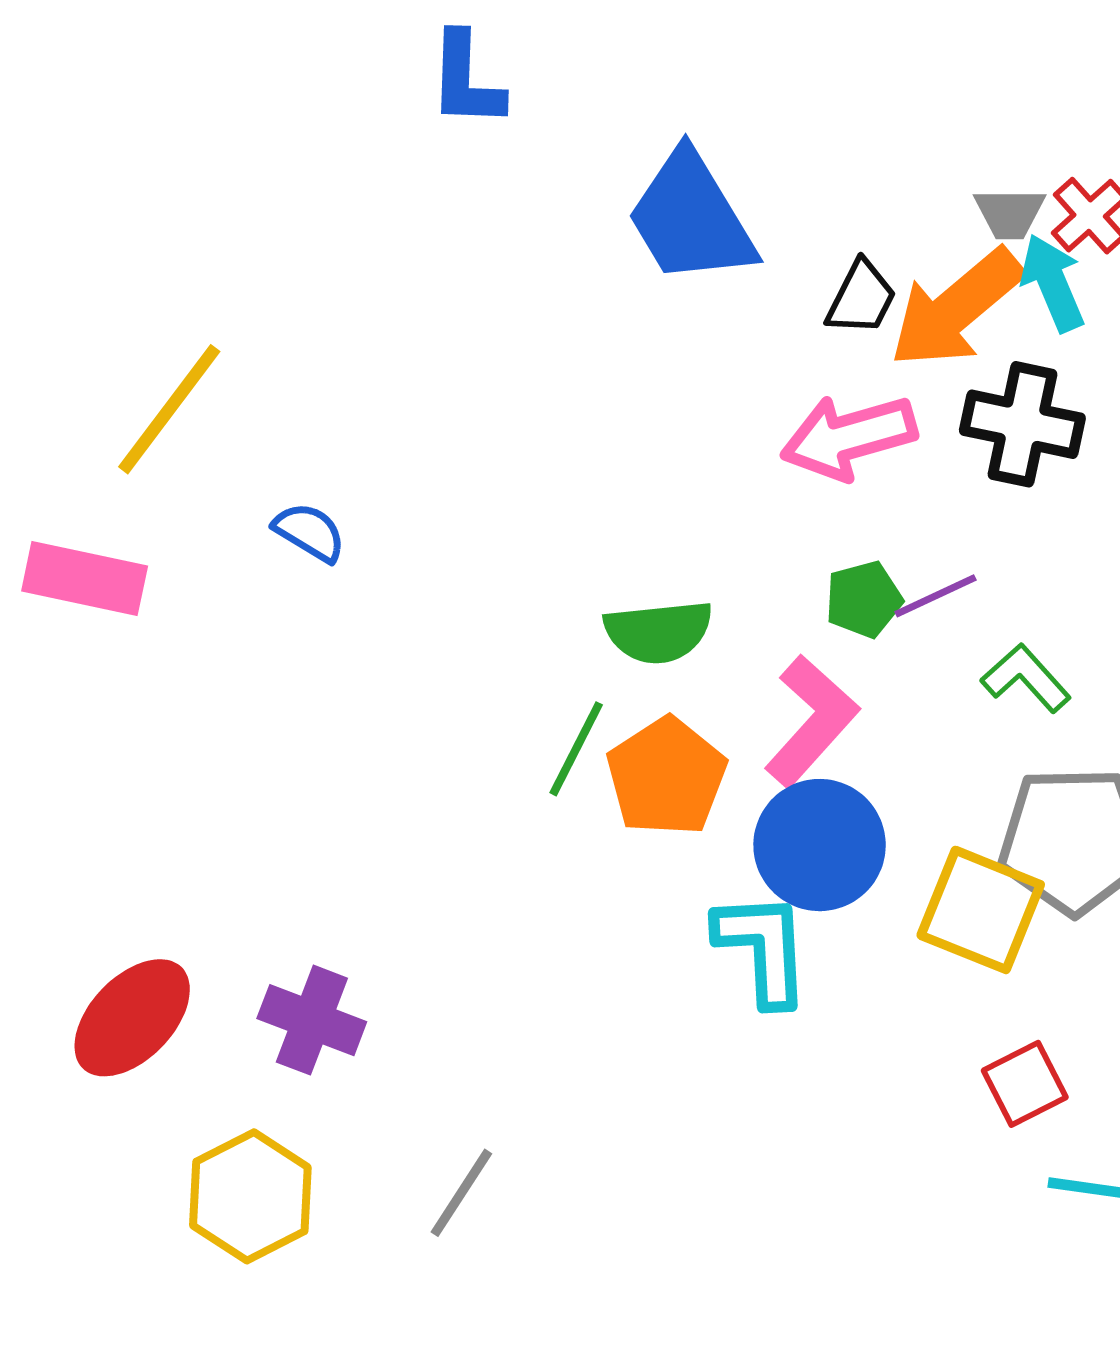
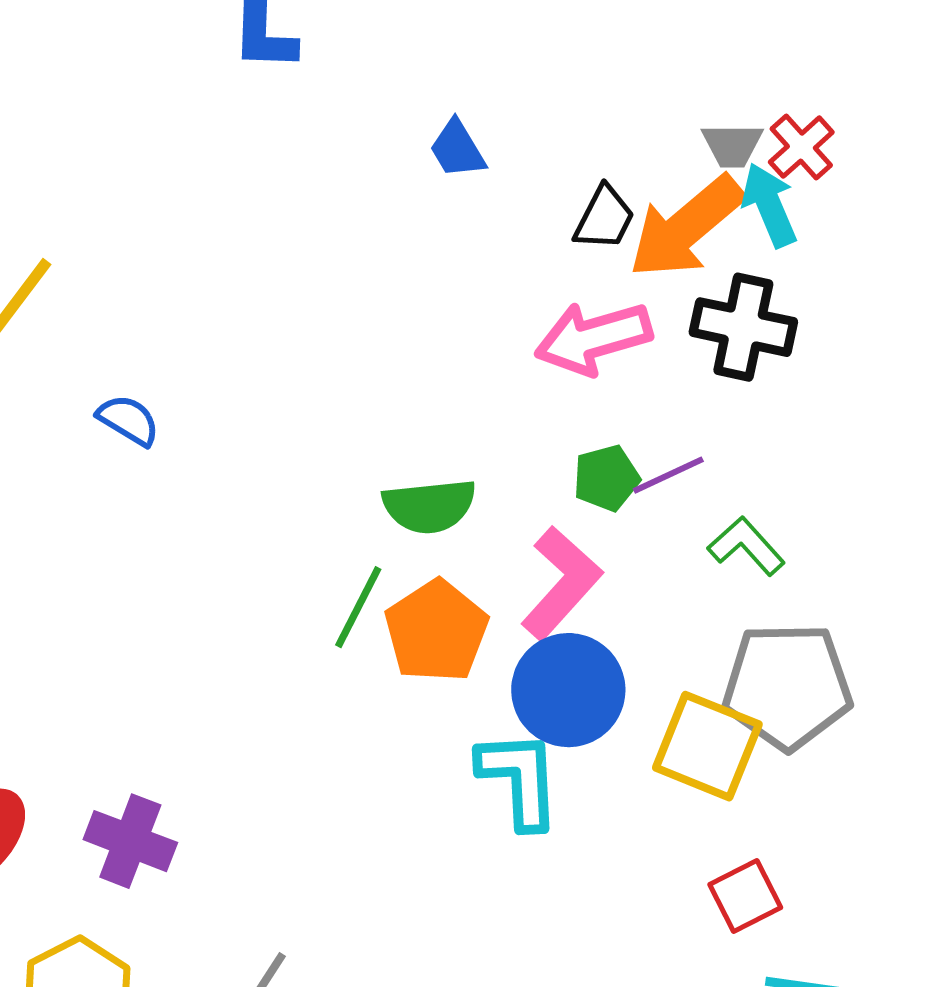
blue trapezoid: (691, 218) -> (457, 149), size x0.5

